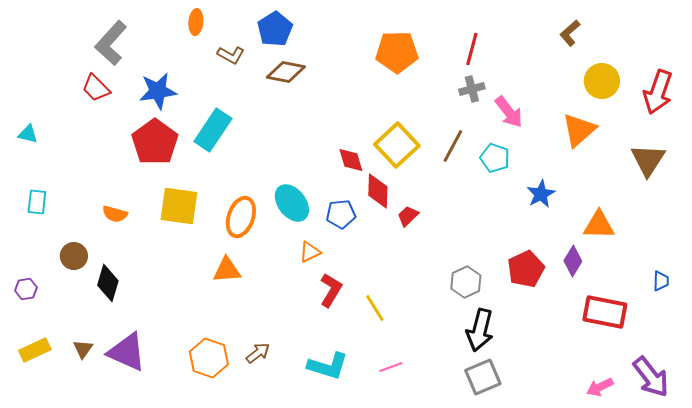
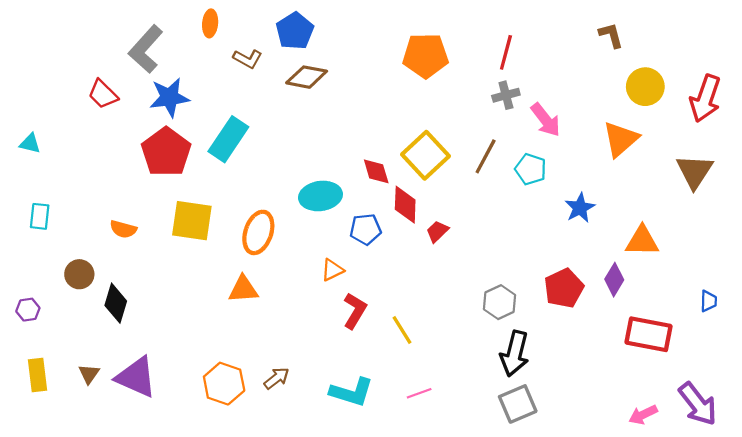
brown L-shape: (570, 33) -> (611, 35), turned 116
gray L-shape: (111, 43) -> (146, 49), moved
cyan ellipse: (292, 203) -> (321, 196), moved, turned -60
yellow rectangle: (35, 350) -> (38, 375), turned -72

